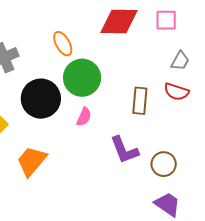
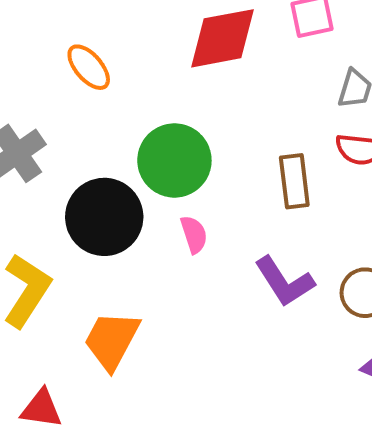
orange ellipse: (63, 44) -> (89, 67), moved
pink semicircle: (84, 117) -> (194, 235), turned -30

